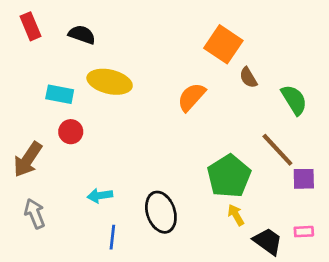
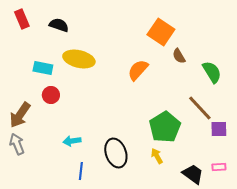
gray arrow: (35, 214) -> (17, 144), moved
yellow arrow: (236, 215) -> (157, 156), moved

